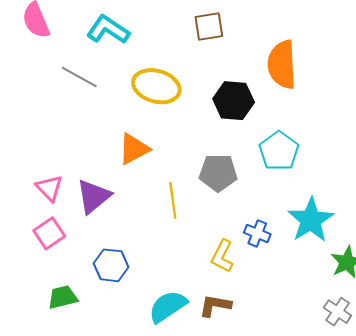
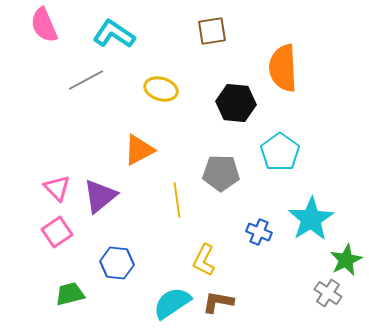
gray line: (79, 77) -> (86, 80), turned -57
yellow ellipse: (156, 86) -> (161, 89), size x0.7
yellow L-shape: (222, 256) -> (204, 260), moved
gray cross: (338, 312) -> (328, 293), moved

